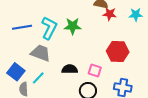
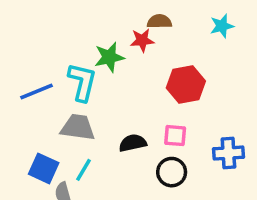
red star: (110, 14) -> (142, 40), moved
green star: (73, 26) -> (109, 57), moved
red hexagon: (118, 51) -> (186, 85), moved

